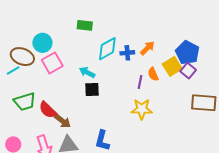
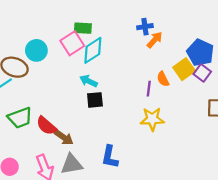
orange arrow: (147, 48) -> (155, 40), moved
cyan diamond: (107, 49) -> (93, 50), moved
blue cross: (127, 53) -> (145, 27), moved
pink square: (52, 63) -> (72, 43), moved

